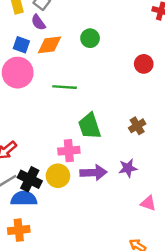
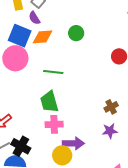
blue square: (21, 45) -> (20, 36), size x1.6
green trapezoid: (90, 126) -> (49, 102), moved
purple star: (128, 168) -> (110, 131), moved
yellow circle: (58, 176) -> (62, 155), moved

